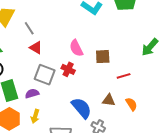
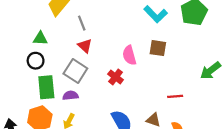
brown square: (103, 57) -> (158, 48), moved
gray square: (45, 75) -> (75, 71), moved

